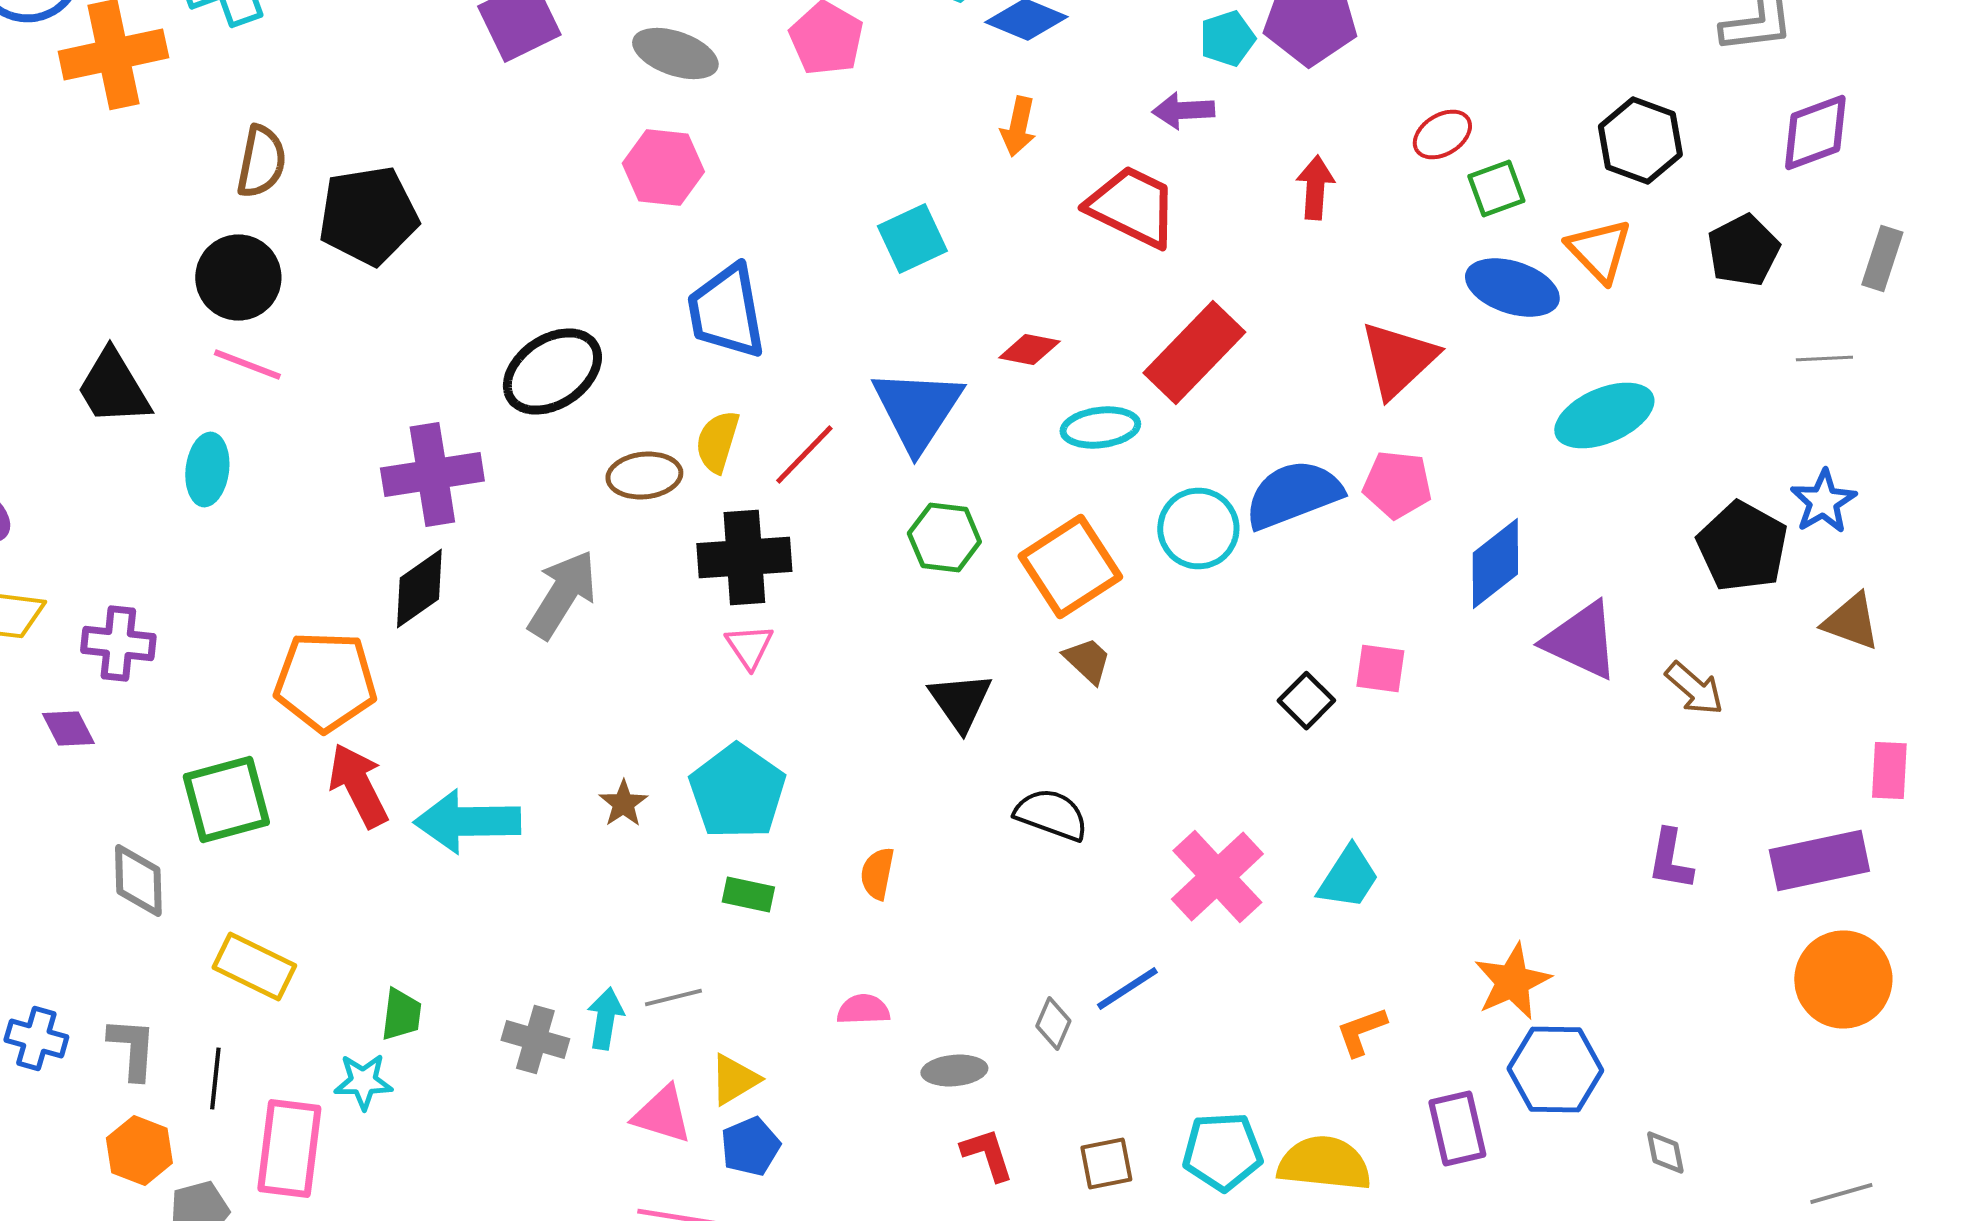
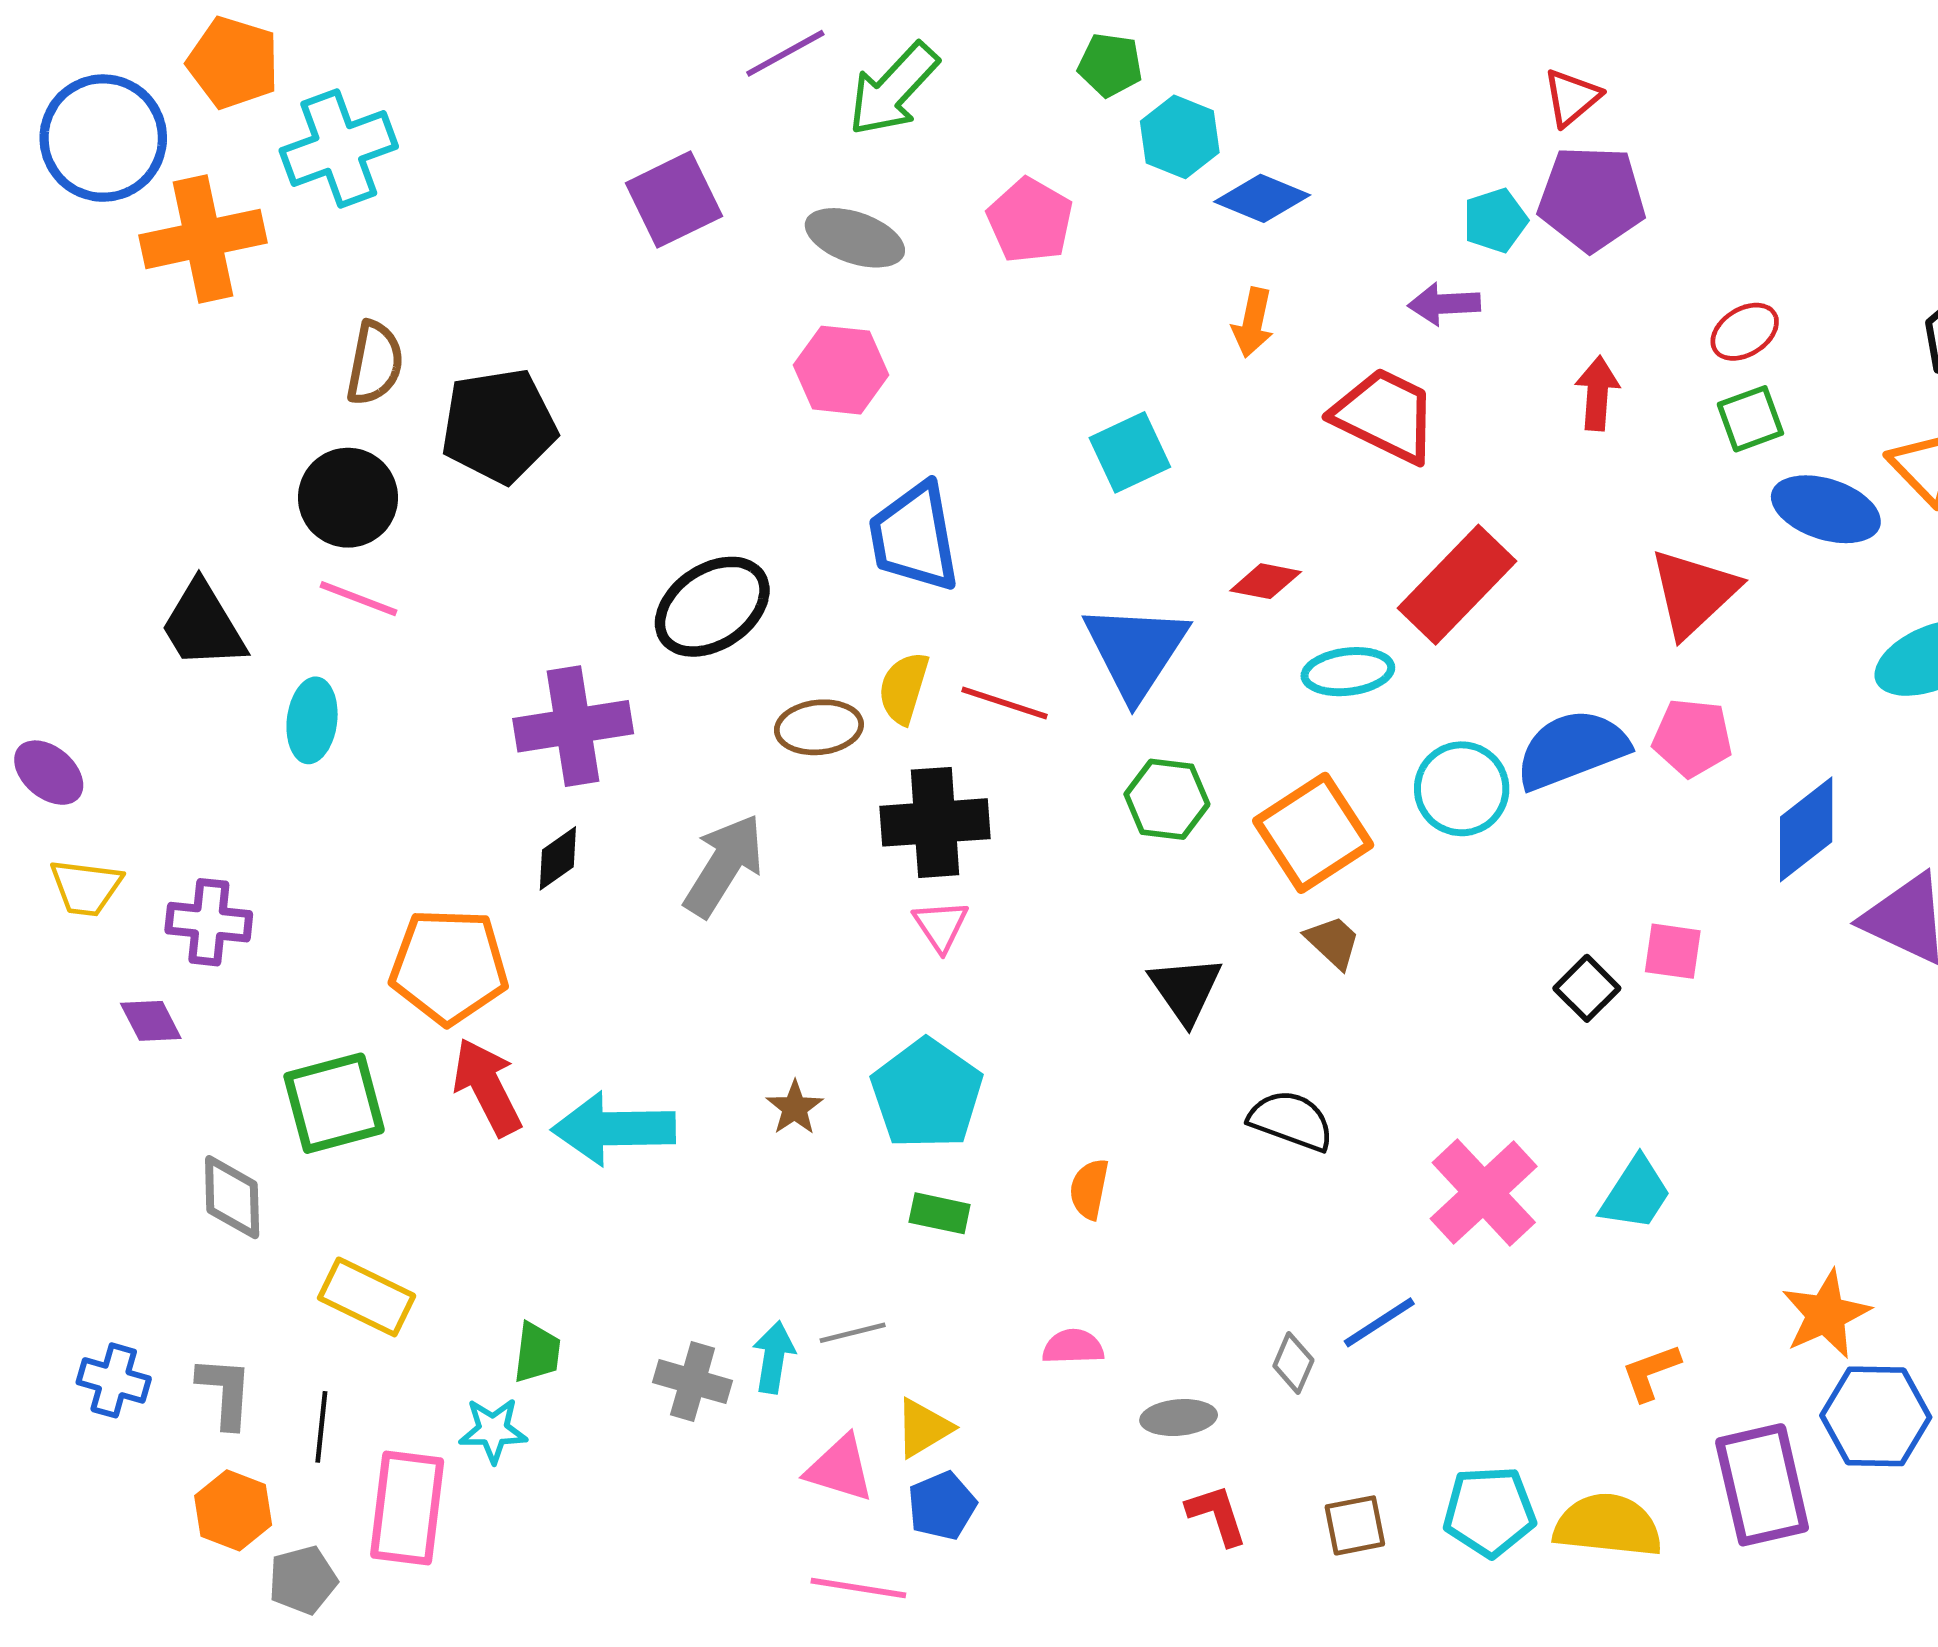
green square: (1496, 188) -> (1750, 419), moved
red line: (804, 454) -> (1005, 703), turned 64
black diamond: (419, 588) -> (558, 858), size x0.7
purple rectangle: (1457, 1128) -> (1762, 1485), size x1.4

